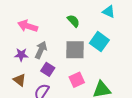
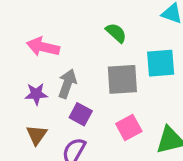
cyan square: (99, 42) -> (161, 63), turned -36
brown triangle: (20, 80) -> (37, 135), turned 32

